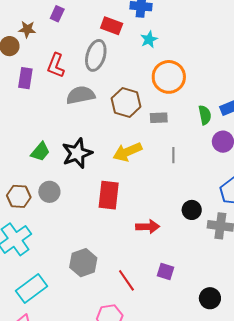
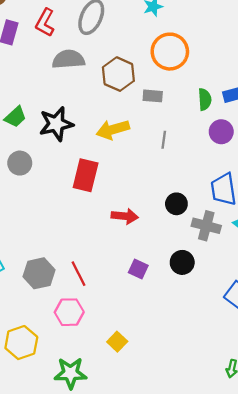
gray hexagon: (83, 263) -> (39, 273), moved
red line: (126, 280) -> (79, 274), moved
black circle: (210, 298) -> (182, 262), moved

